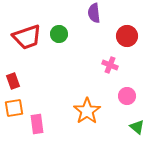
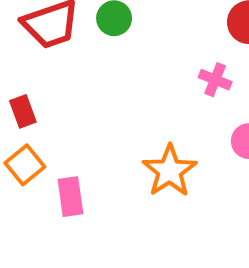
orange square: (14, 108) -> (25, 165), turned -30

